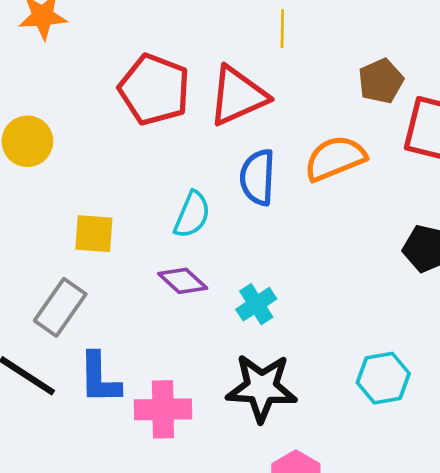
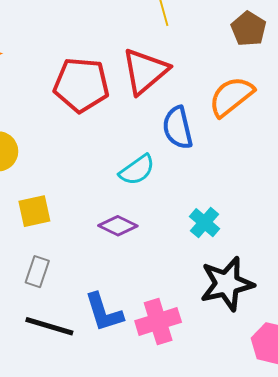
cyan semicircle: (192, 215) -> (137, 170), turned 48
yellow square: (94, 234) -> (34, 211), moved
purple diamond: (183, 281) -> (118, 226), moved
gray rectangle: (60, 307) -> (37, 272), moved, size x0.7

